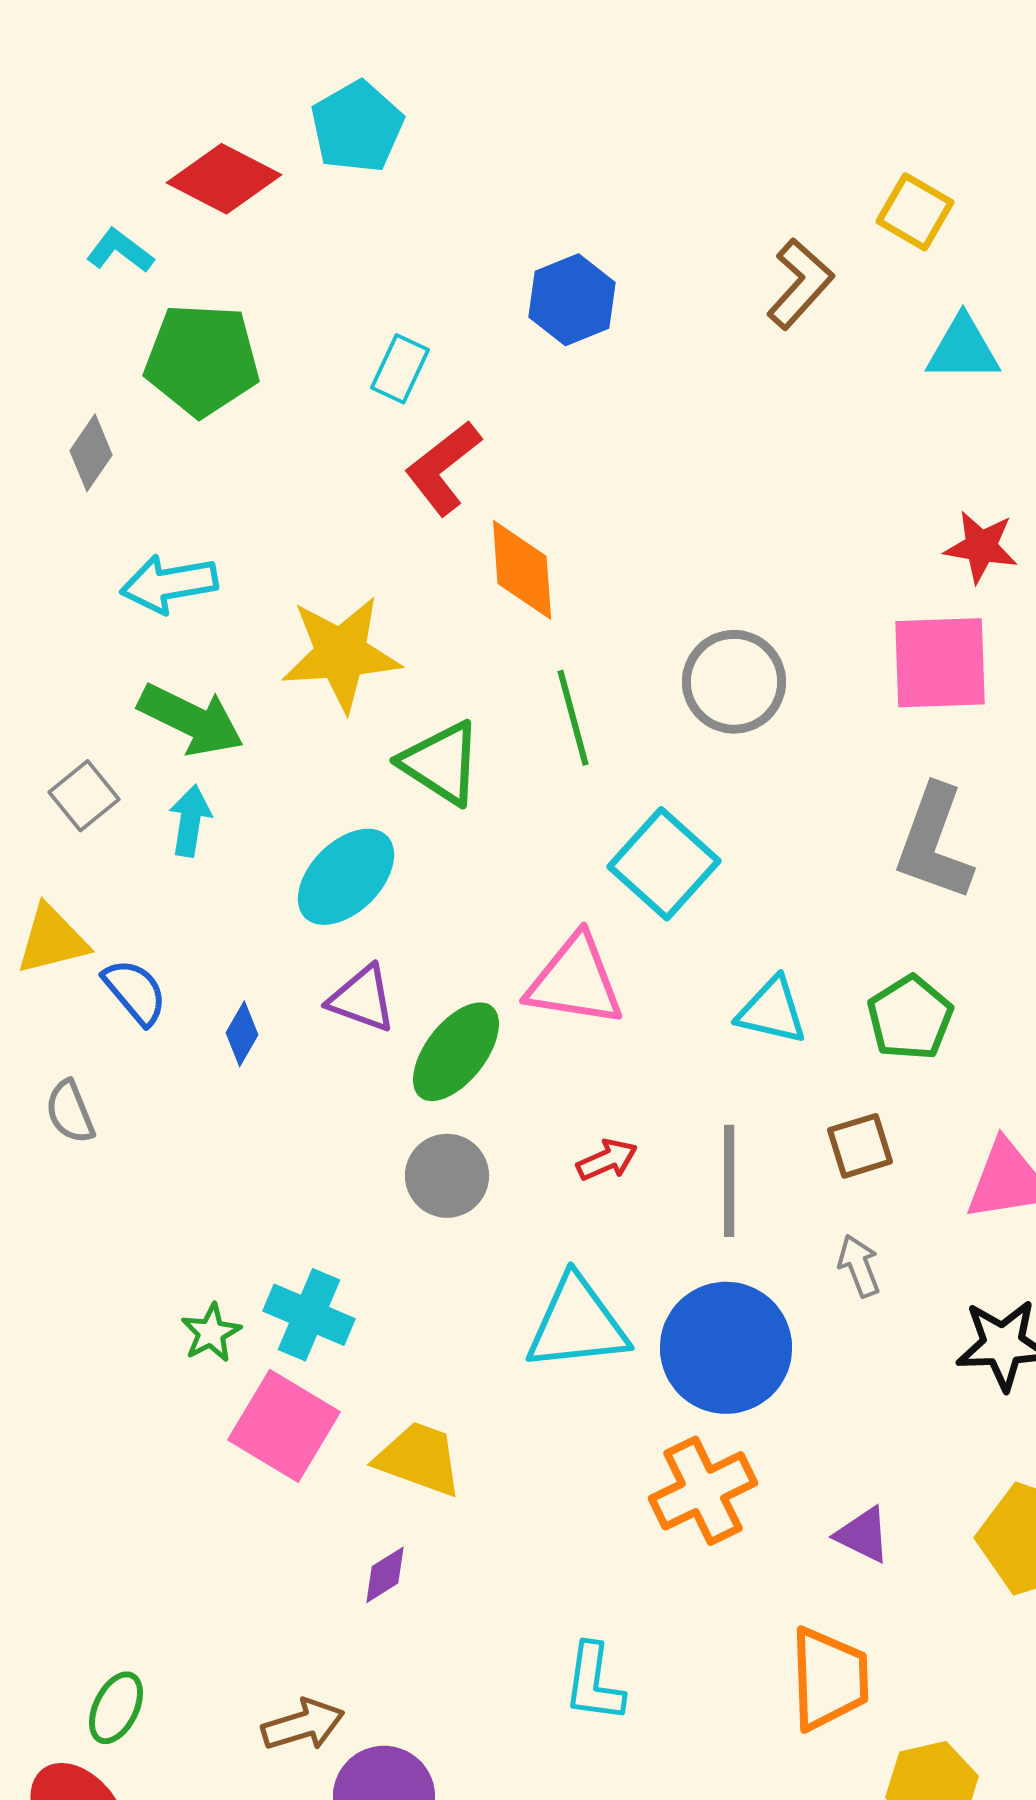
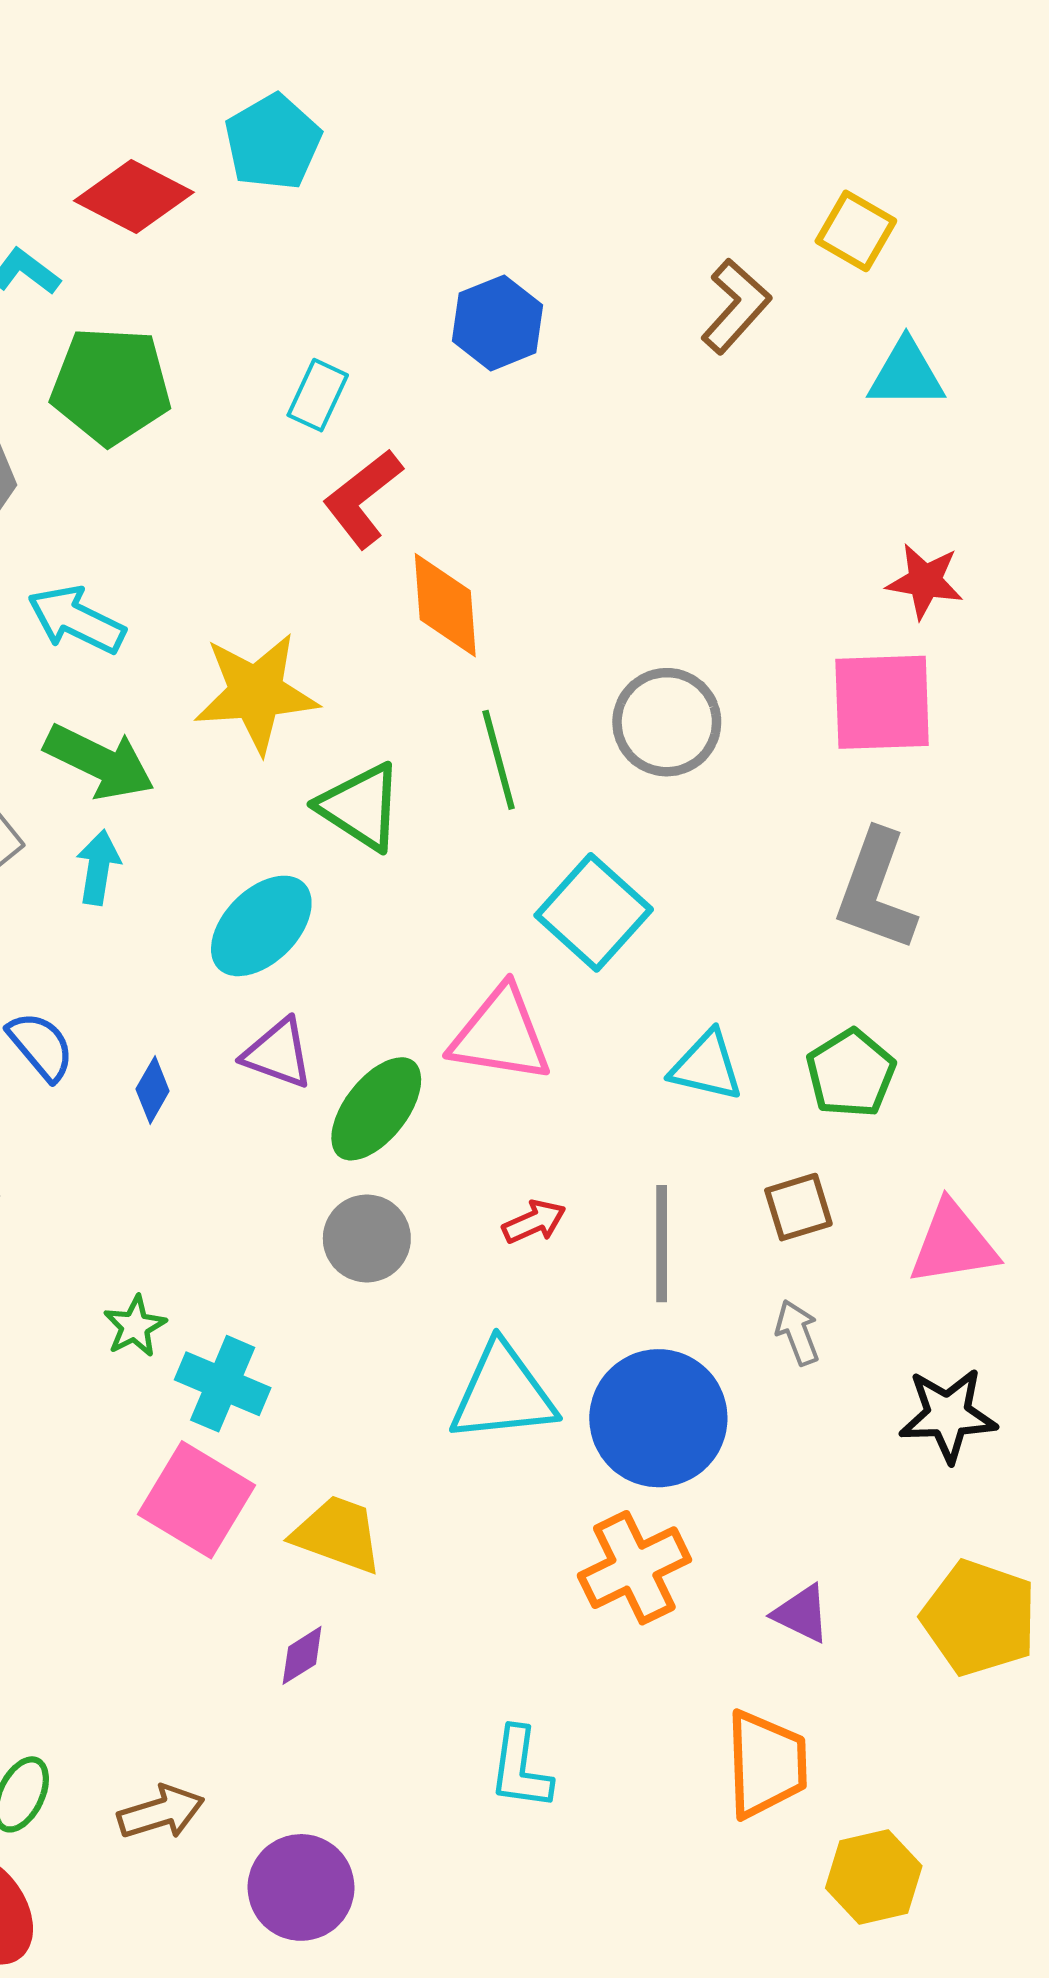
cyan arrow: (169, 584) -> (76, 620), turned 36
green star: (211, 1333) -> (135, 1326), moved
brown arrow: (303, 1725) -> (161, 1812), moved

